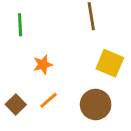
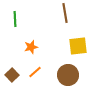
yellow square: (110, 63) -> (78, 46), turned -30

